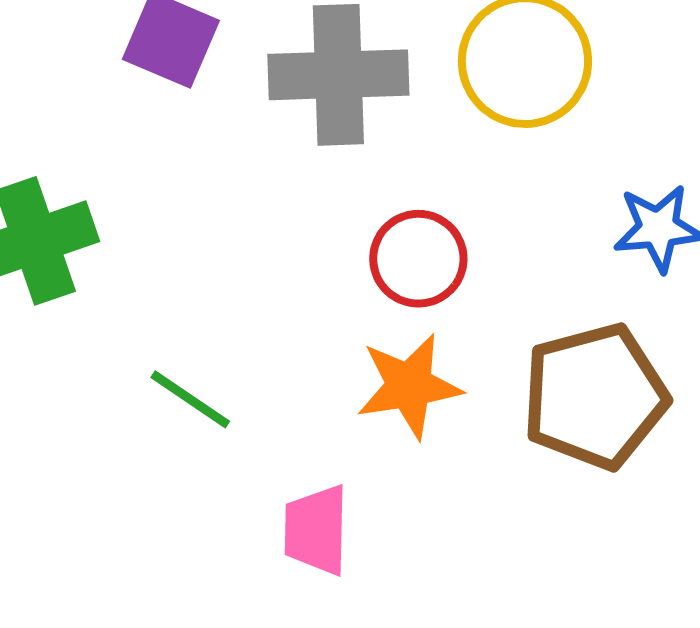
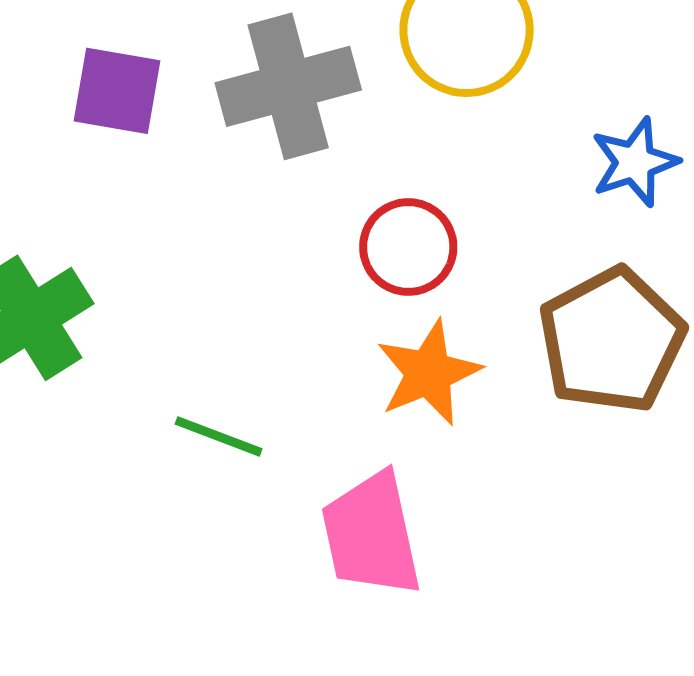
pink trapezoid: (316, 530) -> (371, 534), size x1.4

